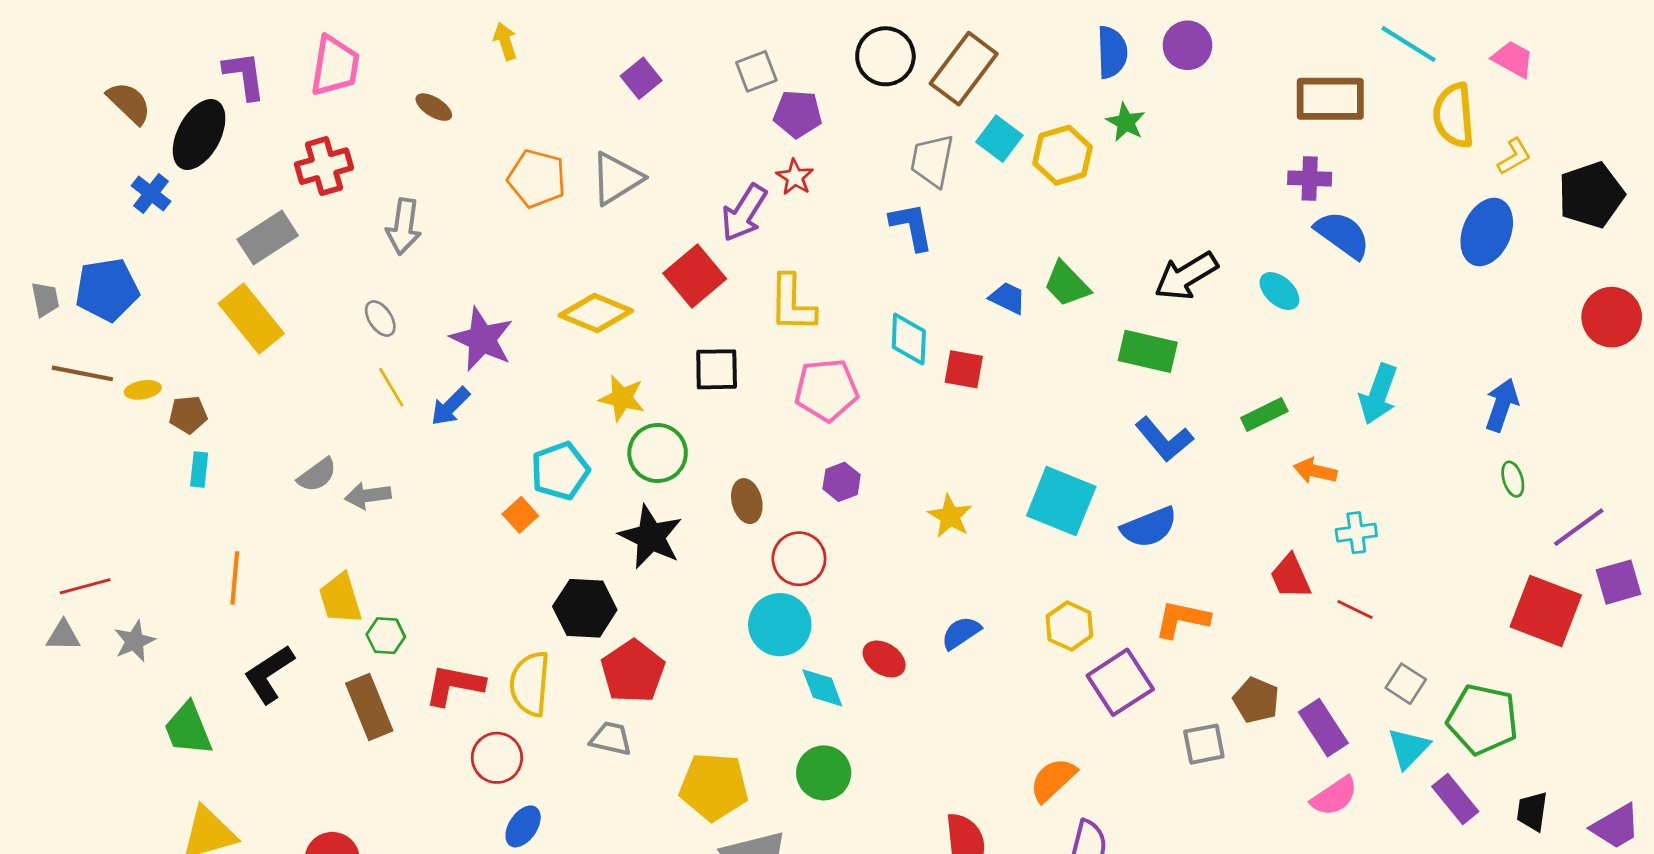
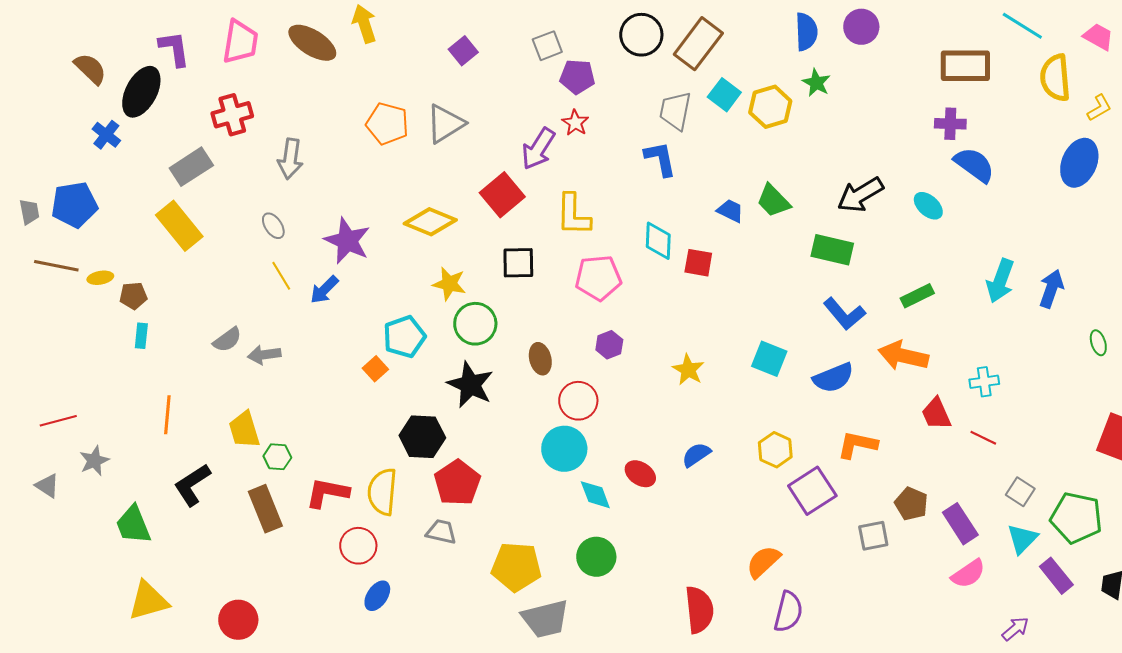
yellow arrow: (505, 41) -> (364, 24), size x1.4
brown ellipse: (434, 107) -> (312, 43), moved, size x1.8
blue arrow: (1502, 405) -> (1051, 289), moved
orange arrow: (1315, 471) -> (903, 356), moved, size x1.6
cyan square: (1061, 501) -> (769, 359), size x0.7
gray triangle: (63, 636) -> (47, 486), moved, turned 32

